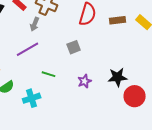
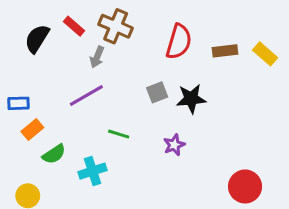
black star: (118, 77) -> (191, 99), moved
red circle: (135, 96) -> (245, 186), moved

